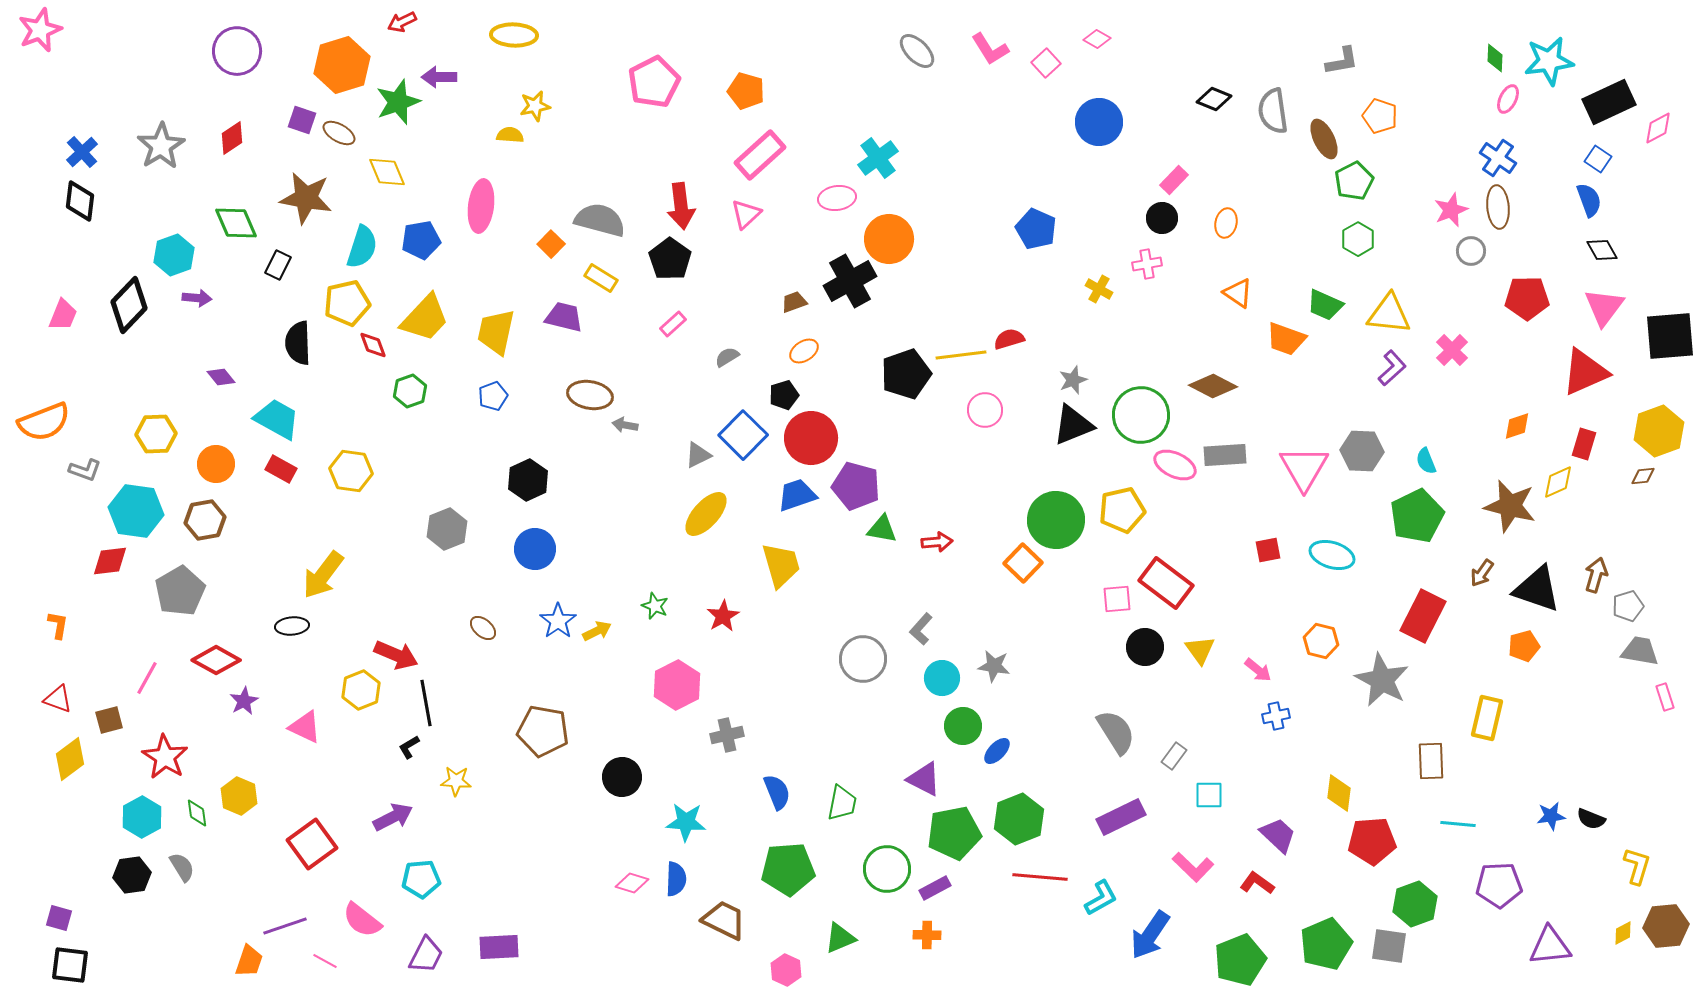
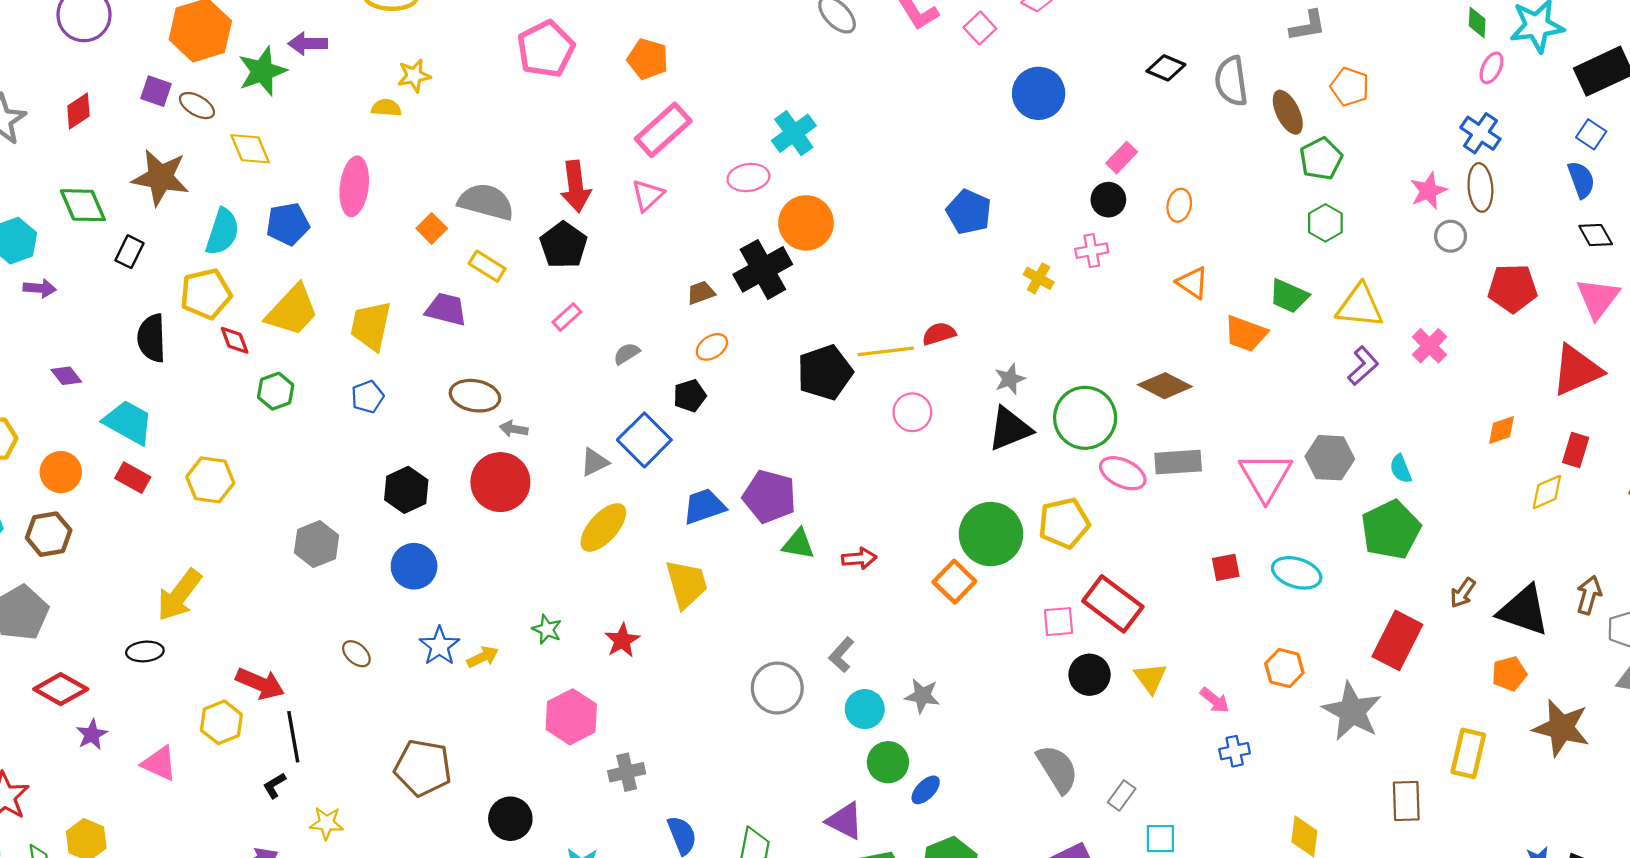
red circle: (811, 438) -> (500, 482), moved
brown star: (1510, 506) -> (1561, 728), moved

